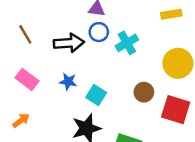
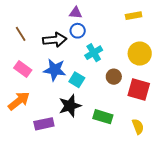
cyan cross: (127, 43) -> (94, 53), moved
blue star: (68, 82) -> (55, 70), size x1.6
orange arrow: (21, 120) -> (19, 101), size x1.6

